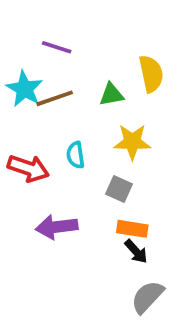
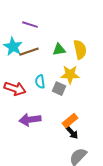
yellow semicircle: (151, 74) -> (80, 50), moved
gray square: (119, 189) -> (59, 89), moved
orange rectangle: (132, 229) -> (70, 121), turned -49

